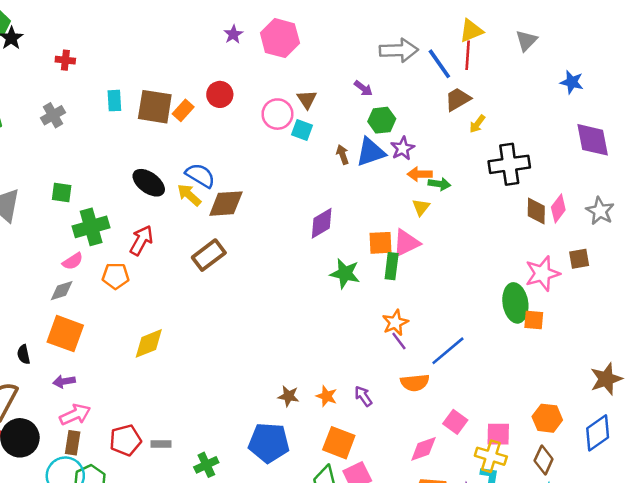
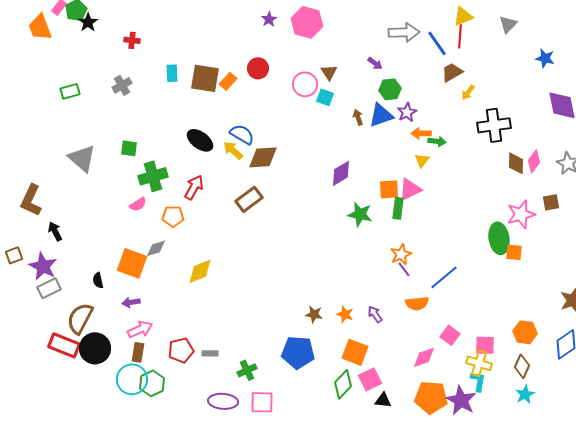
gray diamond: (62, 291) -> (156, 248), moved

